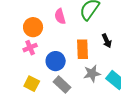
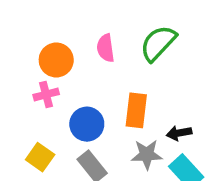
black arrow: (107, 41) -> (179, 133), moved, turned 96

